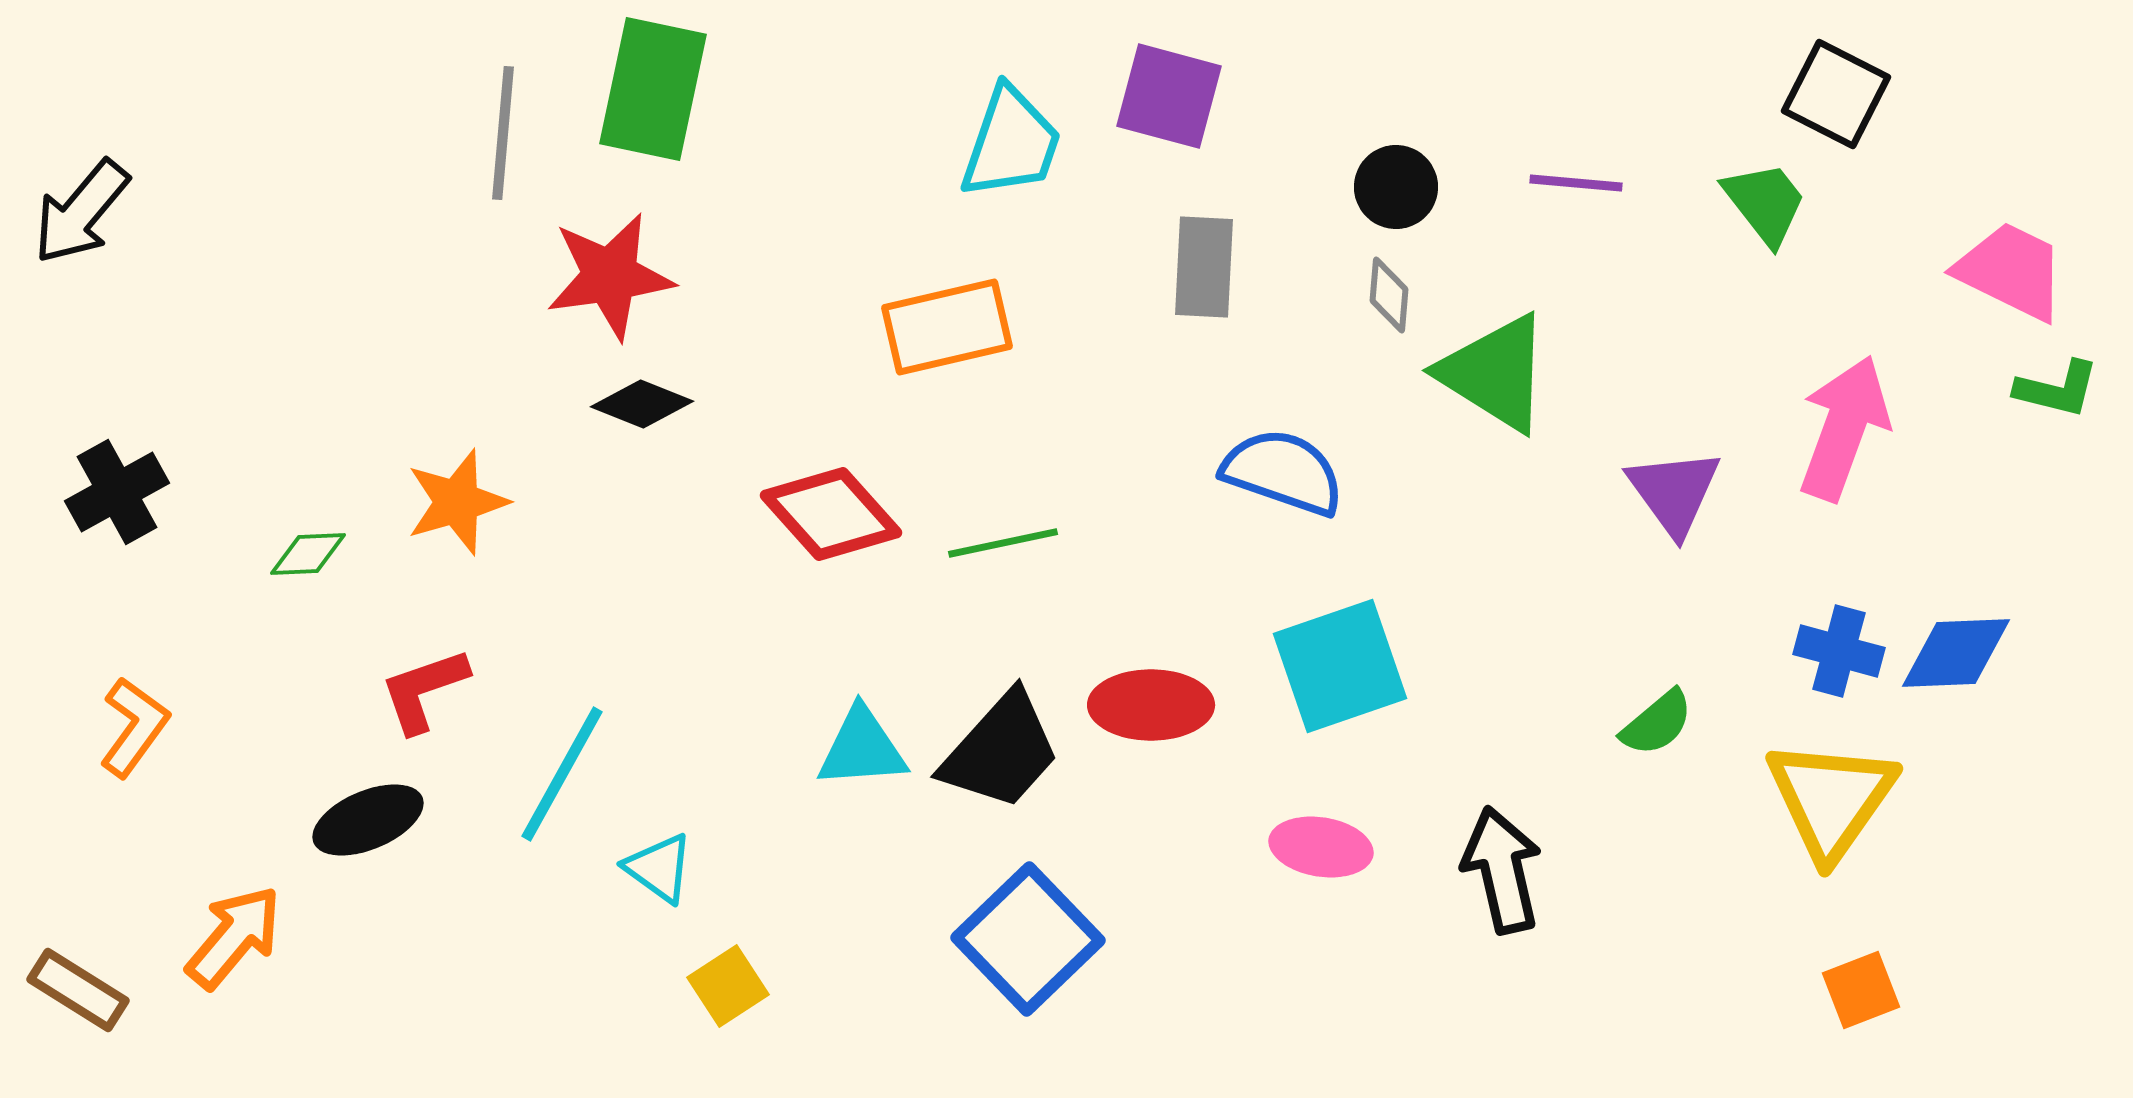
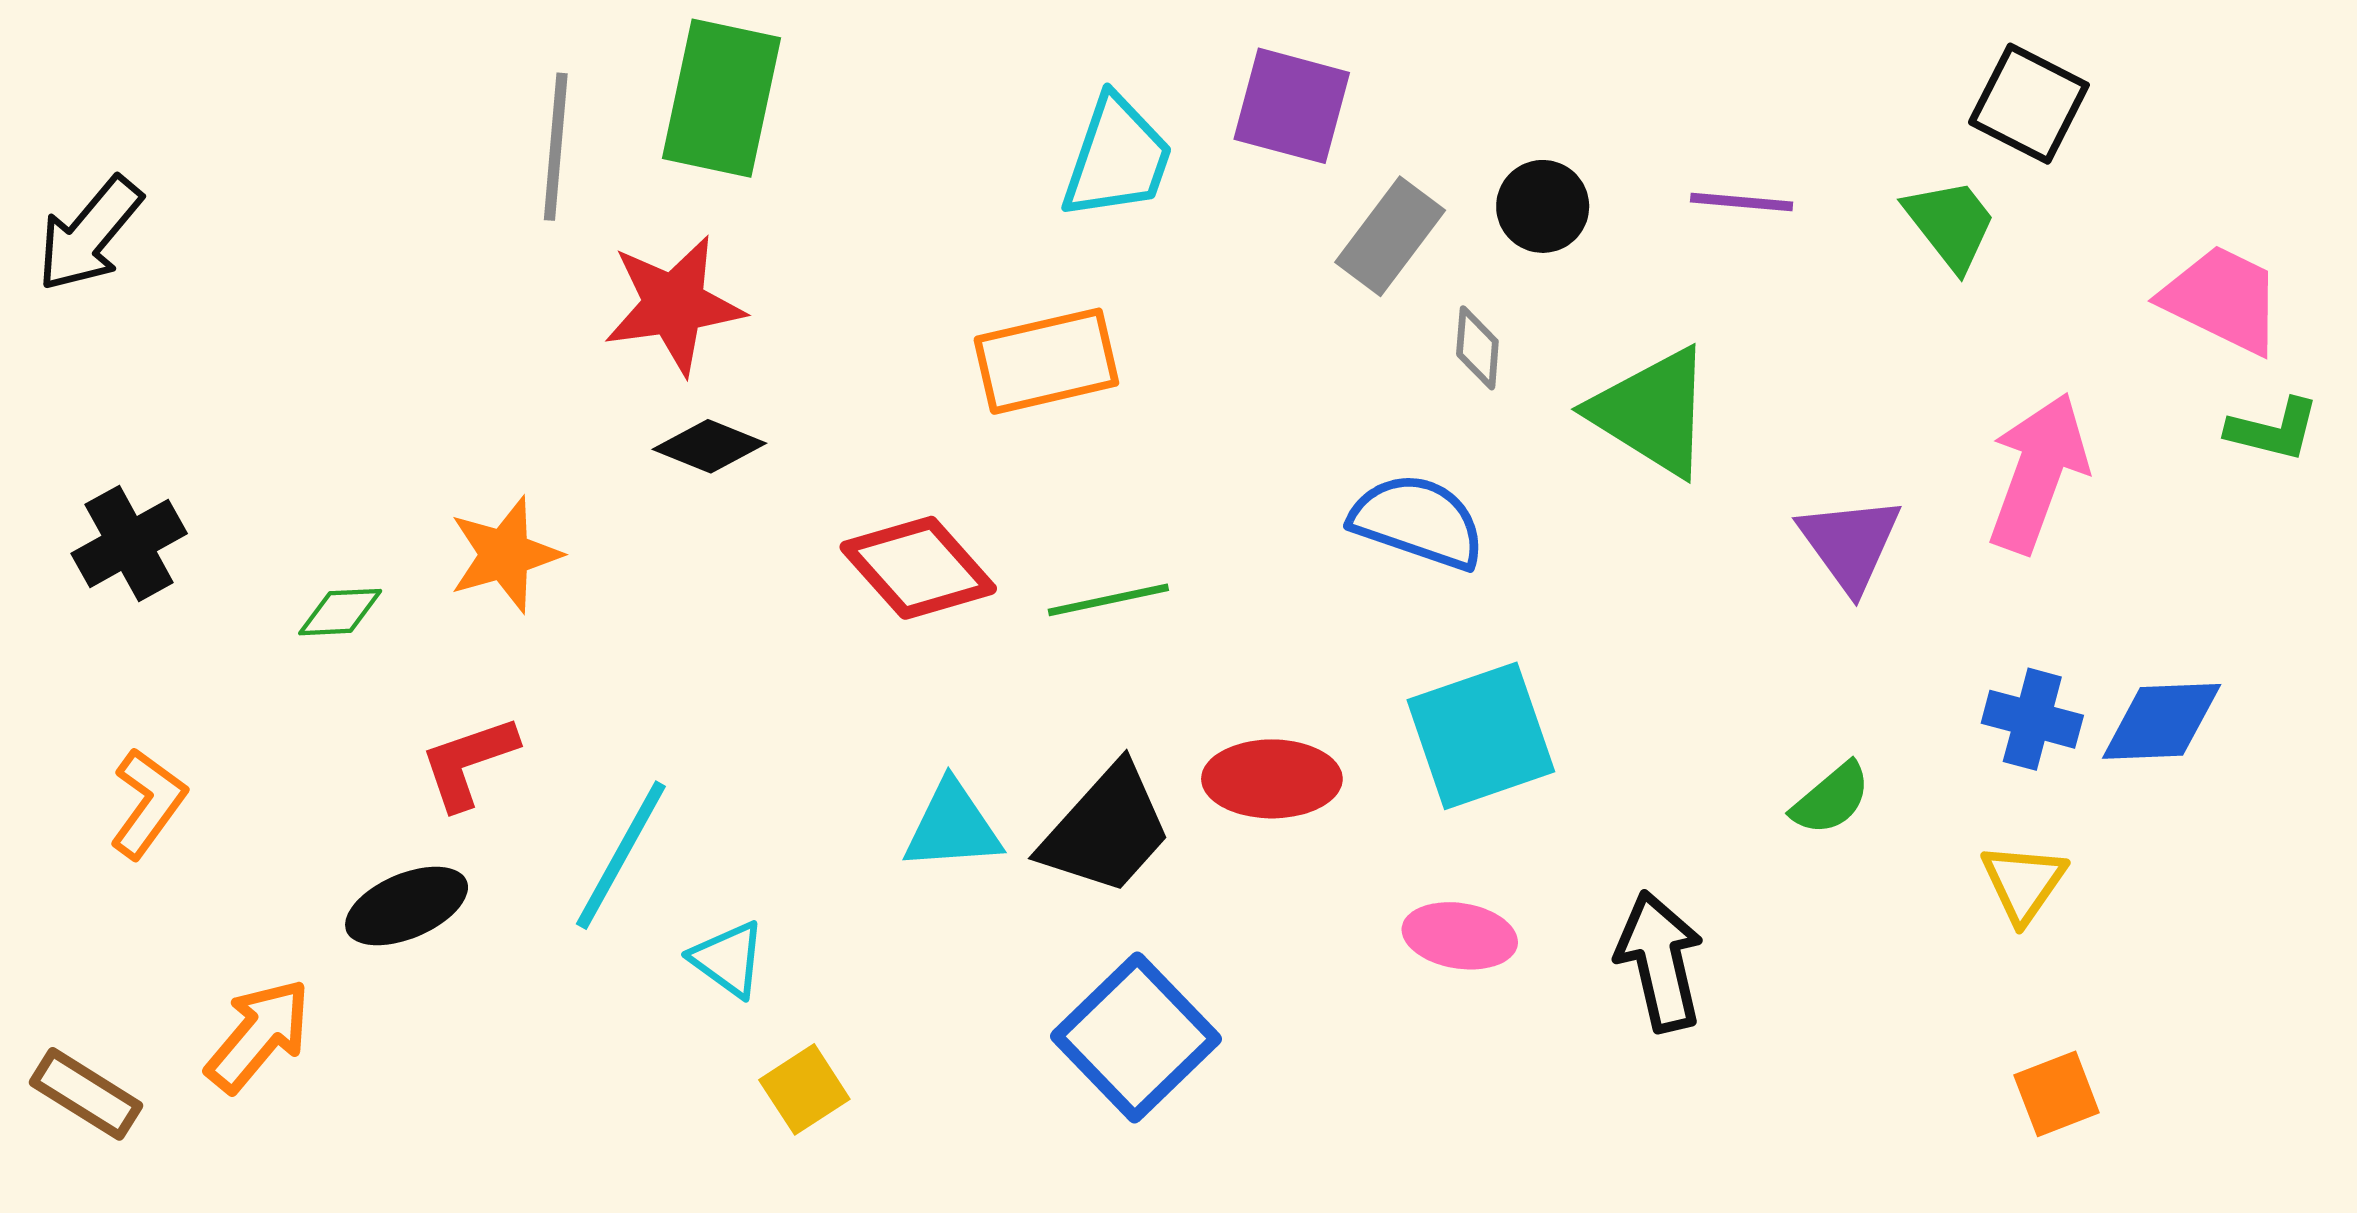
gray rectangle: (1204, 267) -> (1390, 236), moved, turned 34
gray diamond: (1389, 295) -> (1477, 348), moved
yellow triangle: (1831, 799) -> (2023, 883), size x0.6

